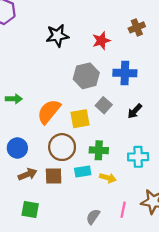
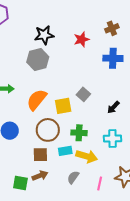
blue cross: (125, 73) -> (113, 58), moved
gray hexagon: (86, 76) -> (38, 60), moved
black arrow: (135, 111) -> (113, 107), moved
brown arrow: (28, 174) -> (40, 176), moved
yellow arrow: (108, 178) -> (87, 156), size x1.5
gray semicircle: (93, 217) -> (73, 177), moved

